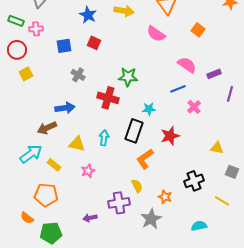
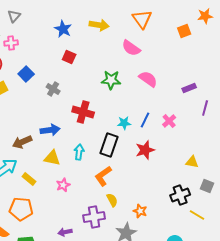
orange square: (198, 30) -> (184, 31), moved, turned 32
blue square: (64, 46) -> (26, 74), moved, turned -35
pink semicircle: (187, 65) -> (148, 79), moved
green star: (128, 77) -> (111, 80), moved
blue line: (178, 89) -> (145, 120), moved, turned -42
blue arrow: (65, 108) -> (50, 130), moved
orange L-shape: (145, 159) -> (103, 176), moved
black cross: (194, 181) -> (180, 195), moved

